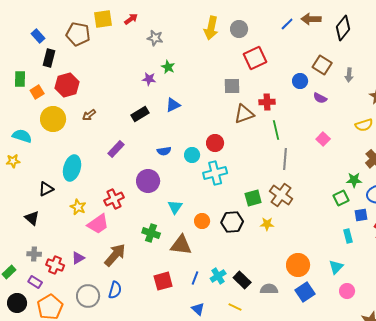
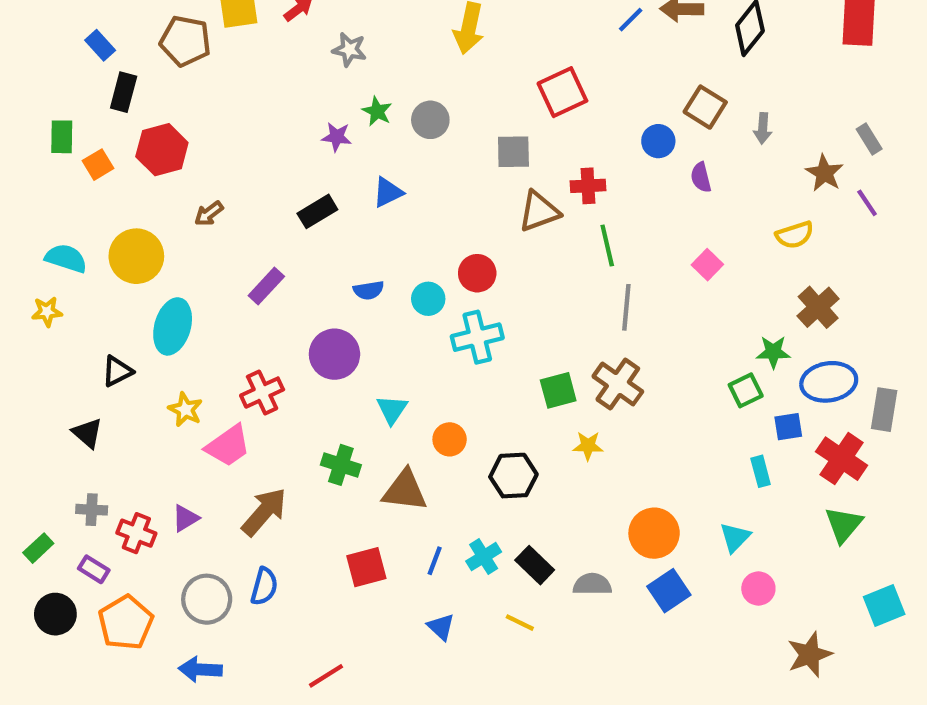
gray circle: (239, 29) -> (430, 120), moved
purple semicircle: (320, 98) -> (701, 177), turned 48
yellow circle: (53, 119) -> (136, 256), moved
black hexagon: (232, 222) -> (513, 476), moved

